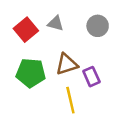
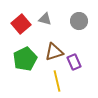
green pentagon: (31, 73) -> (25, 59), turned -30

